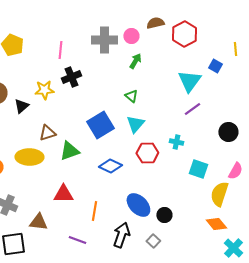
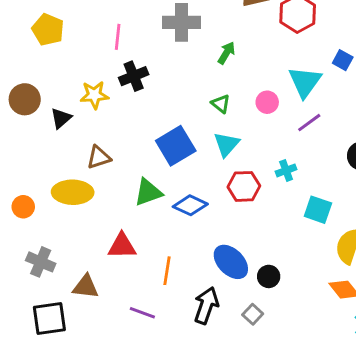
pink circle: (131, 36) -> (267, 102), moved
cyan cross: (176, 142) -> (286, 170), turned -32
green triangle: (69, 151) -> (148, 192), moved

